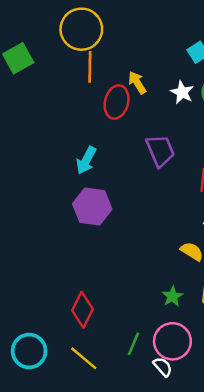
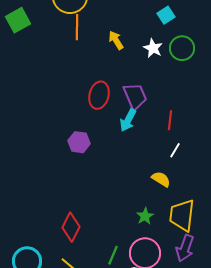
red ellipse: (117, 102) -> (99, 95), moved
cyan arrow: (86, 160) -> (128, 120), moved
purple hexagon: (92, 206) -> (79, 142), size x0.7

